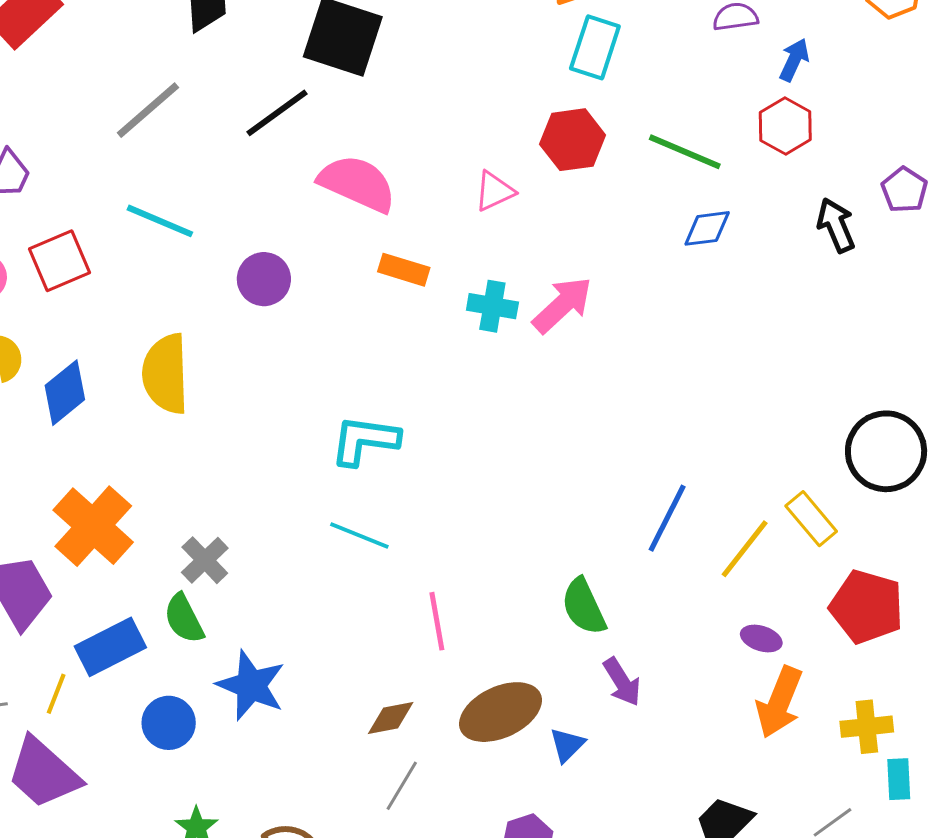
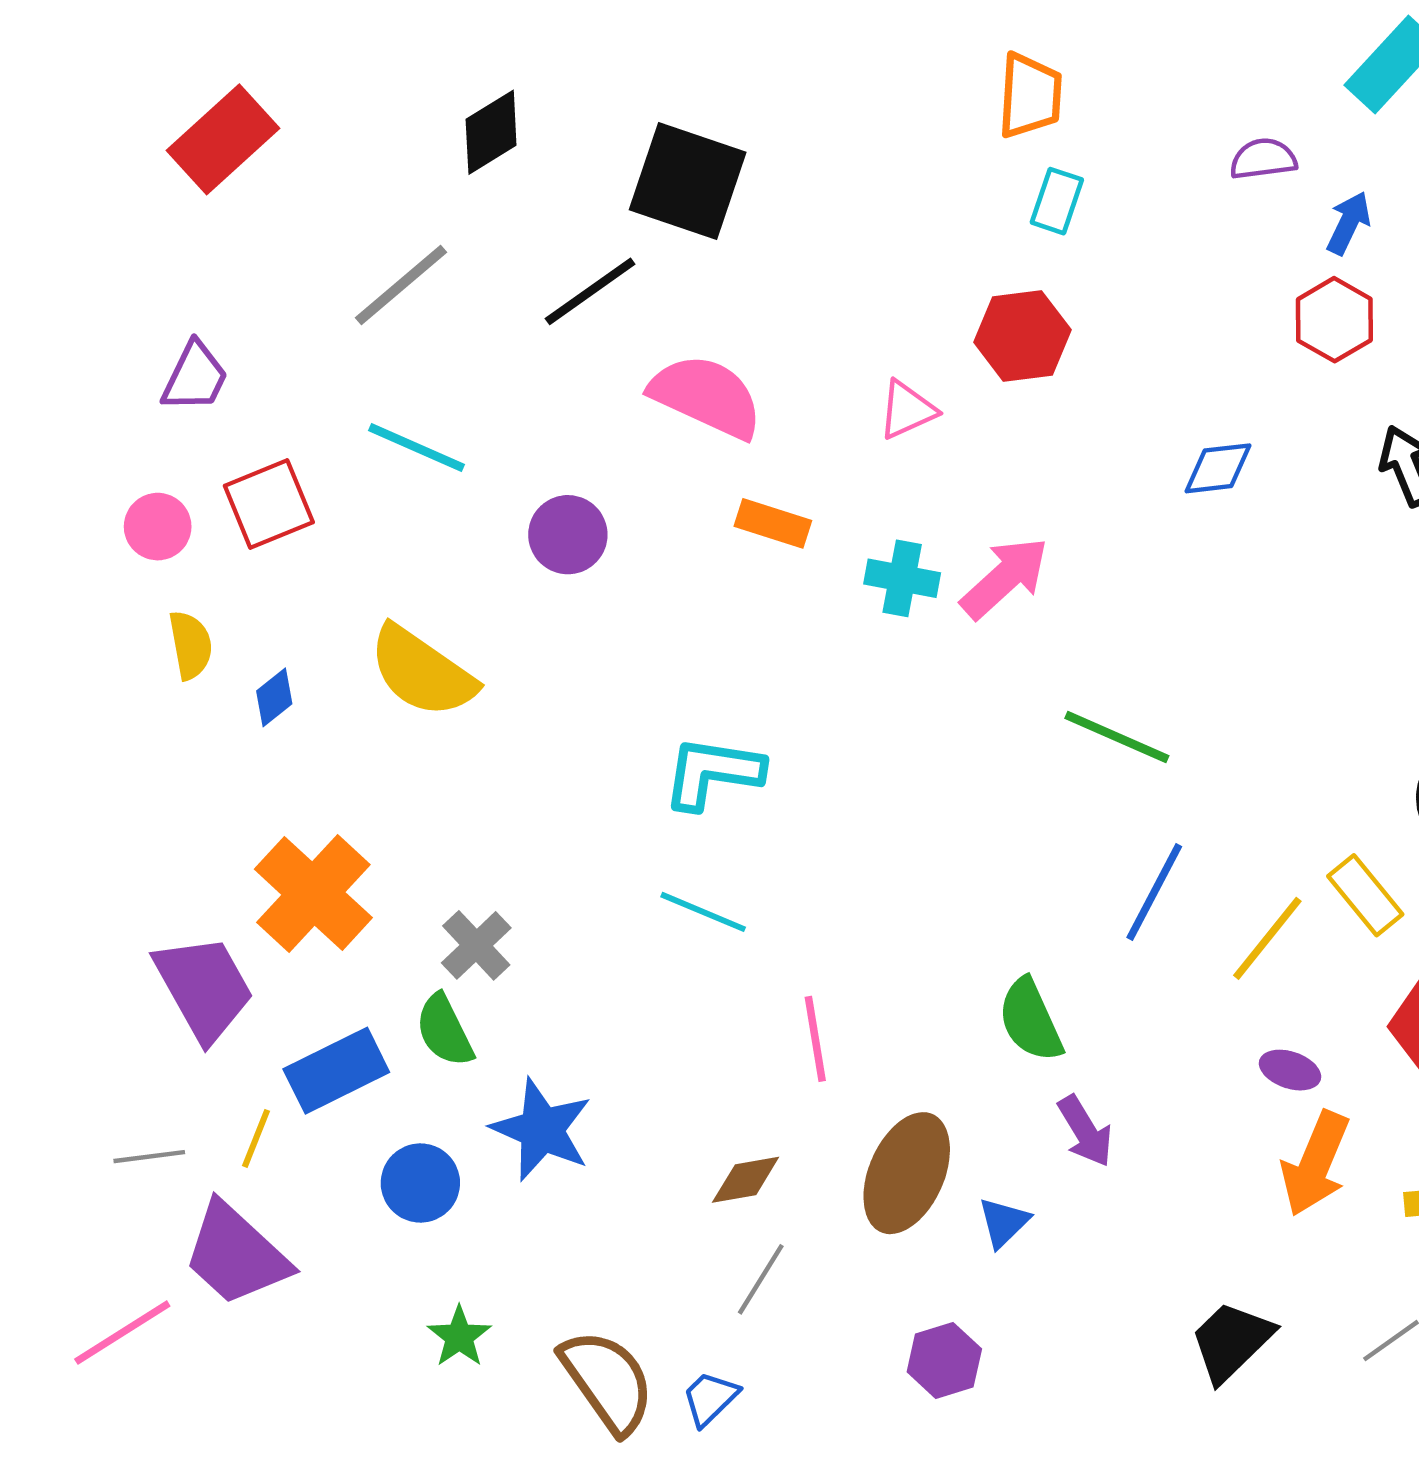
cyan rectangle: (595, 47) -> (1057, 201), size x0.7
green line: (685, 152) -> (1117, 737), moved
yellow semicircle: (166, 374) -> (422, 672), turned -54
blue diamond: (65, 393) -> (274, 697), size x0.6
brown ellipse: (500, 712) -> (907, 1173), turned -42

